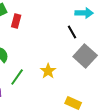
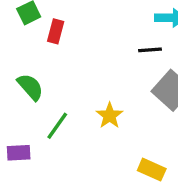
black line: (72, 32) -> (150, 50), turned -64

